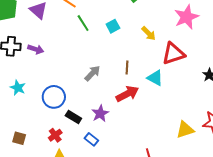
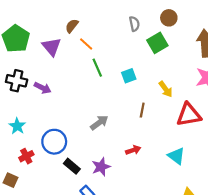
brown line: (127, 67) -> (142, 110), moved
cyan triangle: (155, 78) -> (176, 156), moved
red arrow: (127, 94) -> (133, 150), size x0.6
red cross: (55, 135) -> (26, 156), moved

